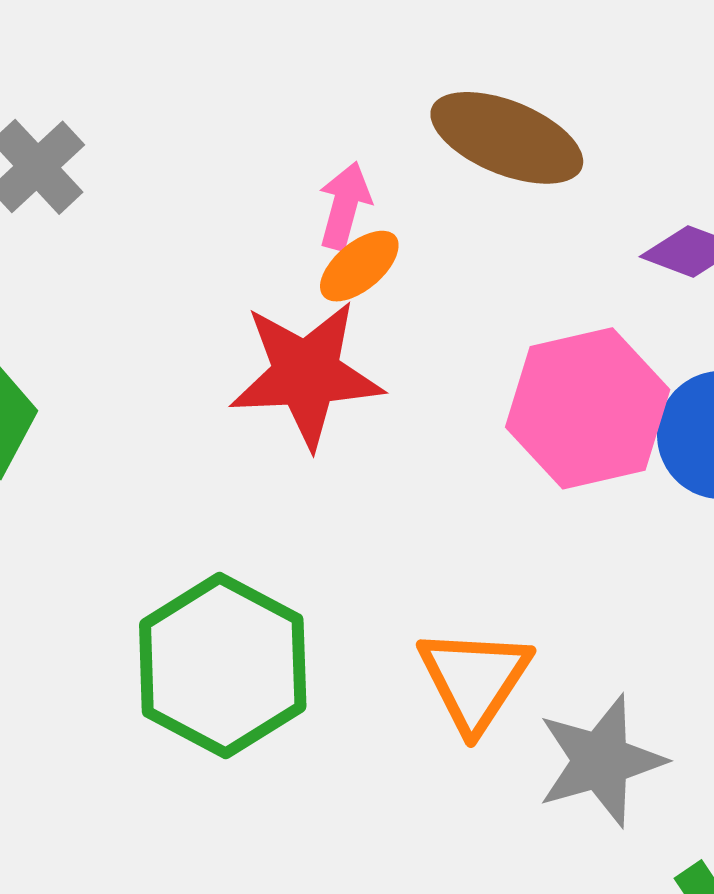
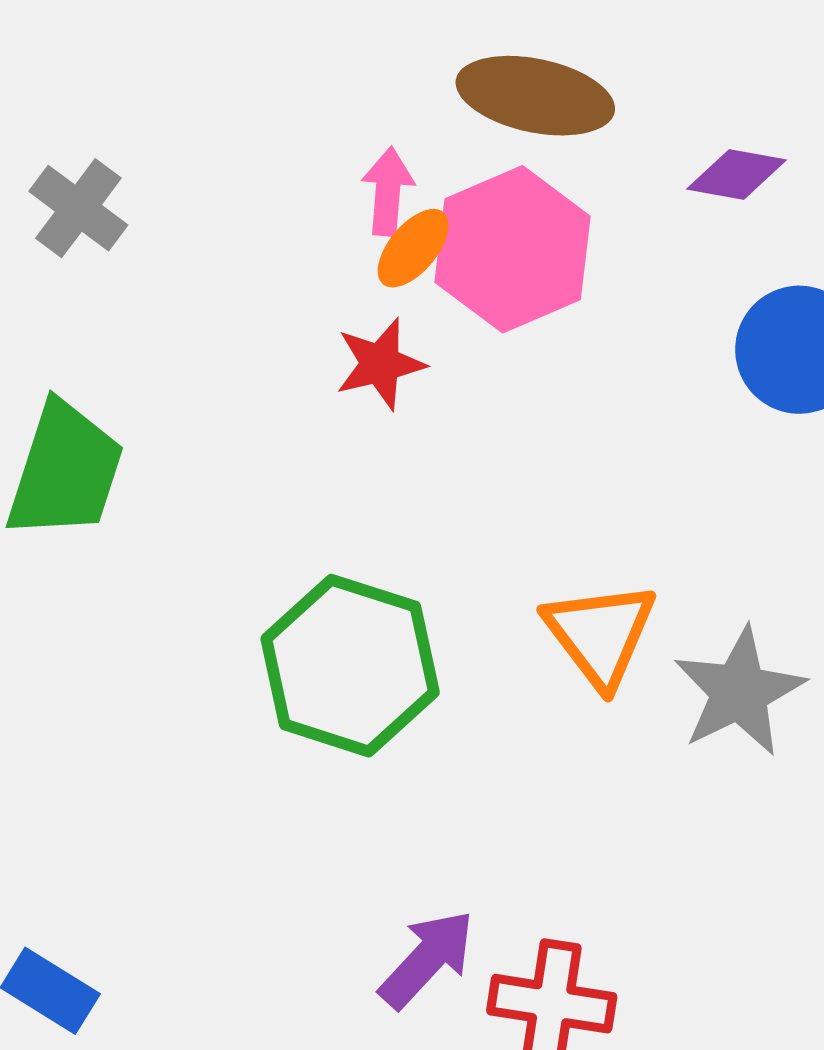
red star: (306, 374) -> (380, 364), size x0.6
pink hexagon: (588, 408) -> (513, 249), moved

